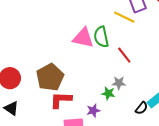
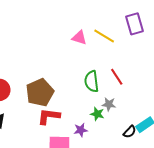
yellow line: (124, 17) -> (104, 36), moved
green semicircle: (101, 37) -> (92, 81), moved
pink triangle: (83, 38) -> (79, 38), moved, size x0.7

